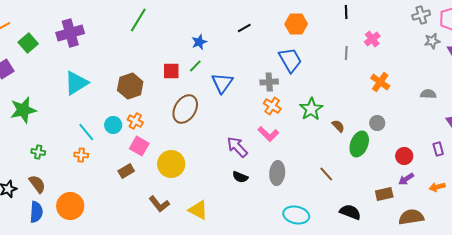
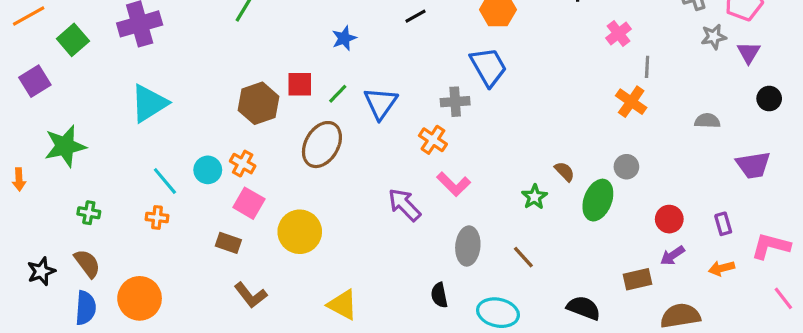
gray line: (346, 53) -> (647, 67), moved
green line: (195, 66) -> (338, 94), moved
brown hexagon: (130, 86) -> (258, 103), moved
orange cross: (272, 106) -> (433, 140), moved
green star: (311, 109) -> (534, 197), moved, size x0.7
purple rectangle: (438, 149) -> (723, 224), moved
brown rectangle: (126, 171) -> (228, 243), turned 49
brown line: (326, 174) -> (523, 257), moved
black semicircle: (240, 177) -> (439, 295), moved, turned 56
brown L-shape: (159, 204) -> (251, 295), moved

